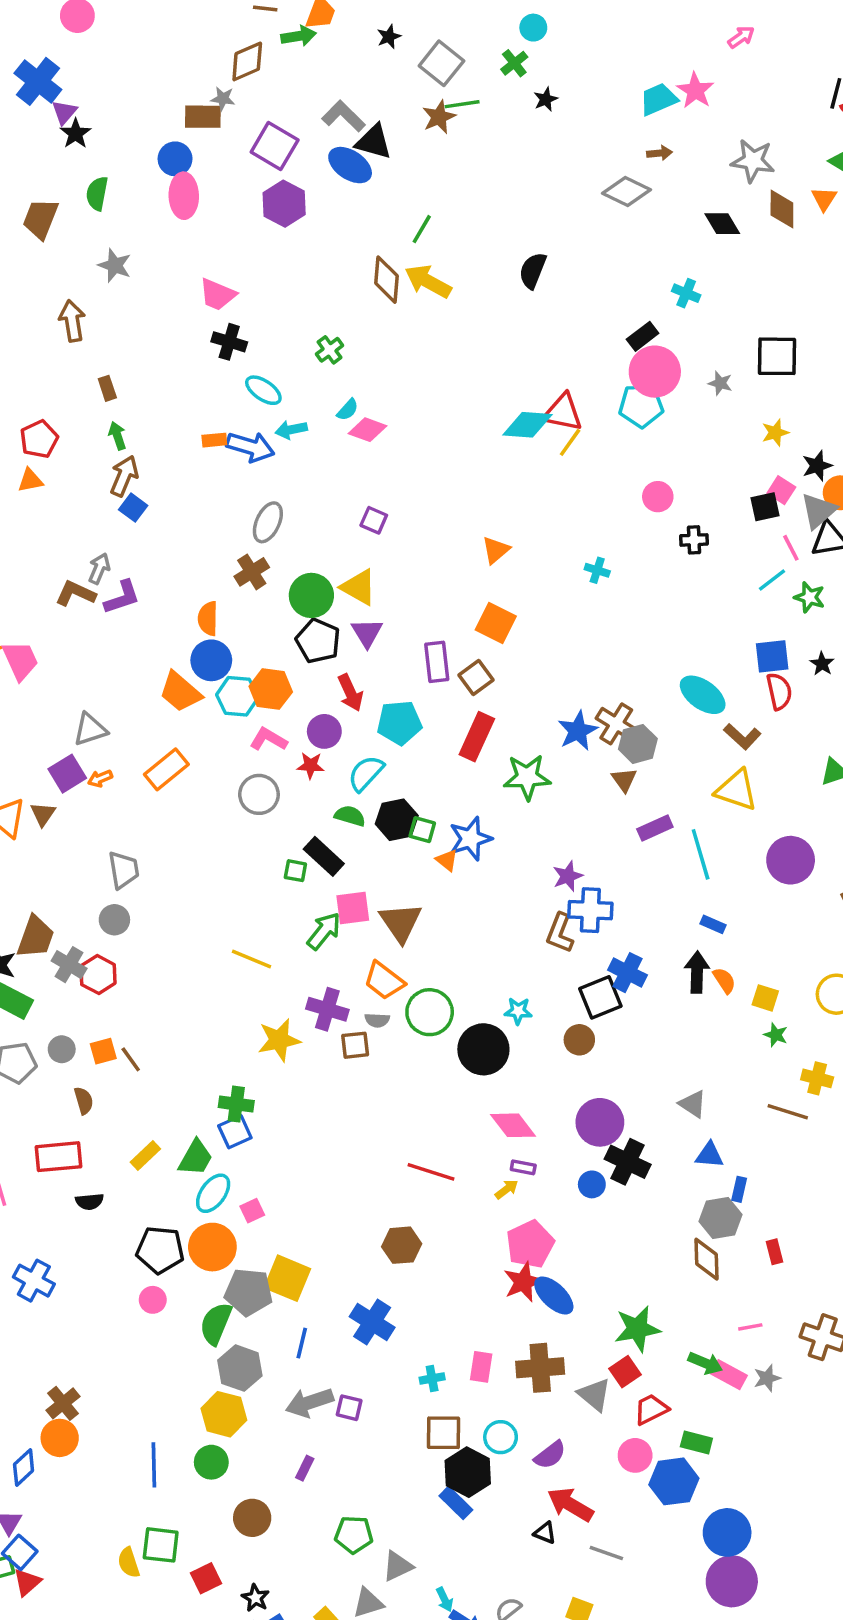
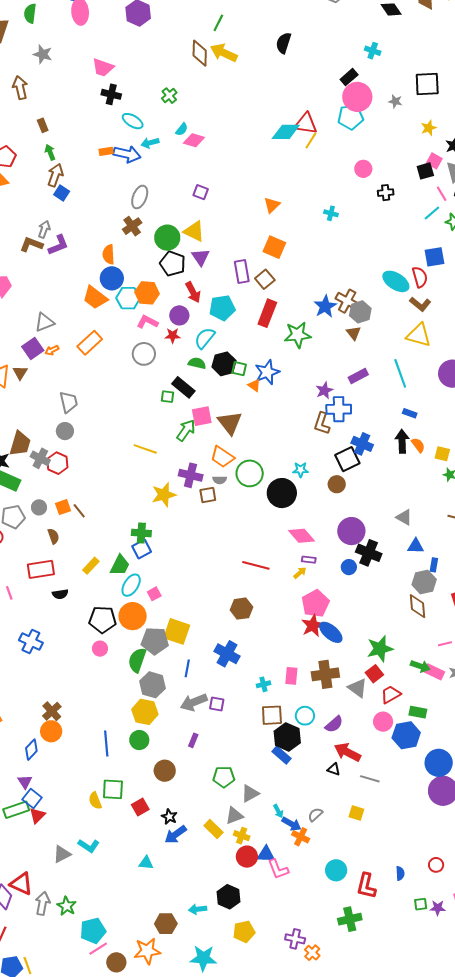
red semicircle: (779, 691) -> (420, 277), moved
purple rectangle: (655, 828) -> (358, 376), moved

